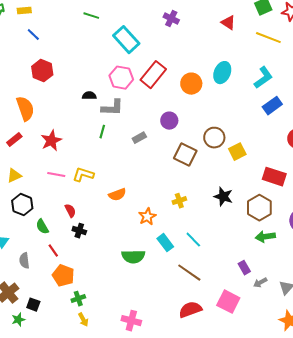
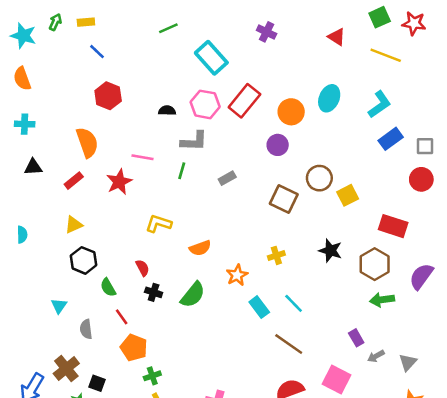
green line: (91, 16) -> (168, 28), turned -42
black semicircle: (89, 96) -> (167, 111), moved
purple circle: (169, 121) -> (278, 145), moved
pink line: (56, 175) -> (142, 157), moved
green semicircle: (133, 257) -> (193, 295), moved, turned -50

